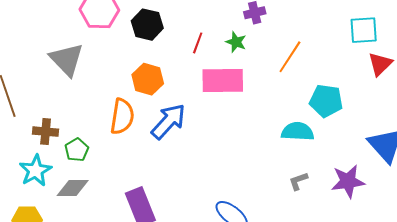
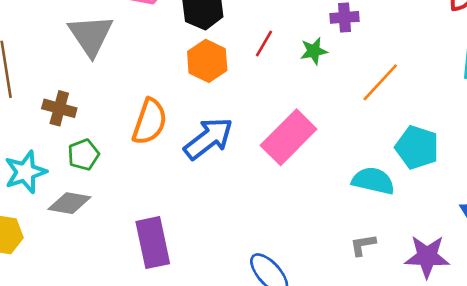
green star: (236, 42) -> (314, 51), turned 30
orange hexagon: (148, 79) -> (207, 61), moved
pink rectangle: (223, 81) -> (289, 137), moved, turned -54
brown cross: (46, 132) -> (59, 108), moved

